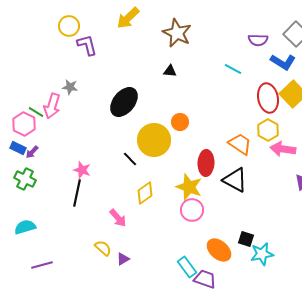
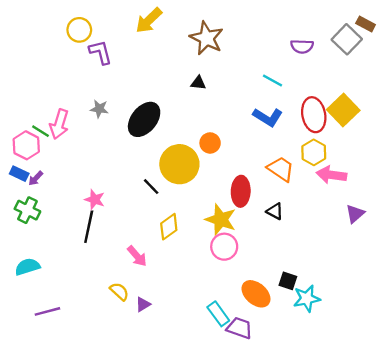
blue L-shape: (283, 62) -> (268, 117), moved
gray star: (70, 87) -> (99, 109), moved
black triangle: (235, 180) -> (275, 211), size x0.6

